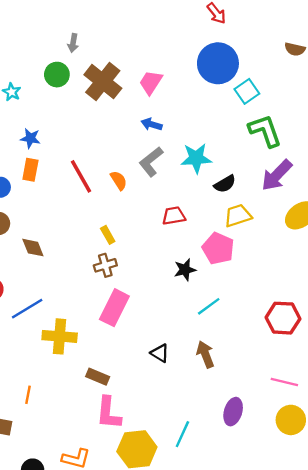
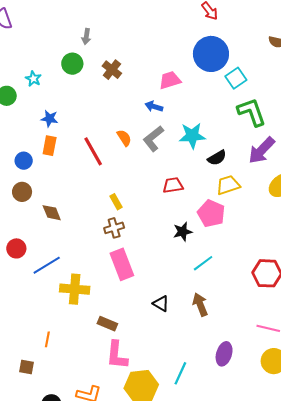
brown cross: (103, 81) -> (112, 70), size x0.6
pink trapezoid: (151, 82) -> (170, 80), moved, turned 40
orange semicircle: (119, 180) -> (124, 138), moved
pink rectangle: (114, 308) -> (122, 264), turned -48

